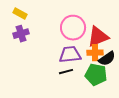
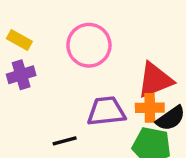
pink circle: (73, 28) -> (89, 45), moved
black line: (66, 72) -> (65, 141), moved

